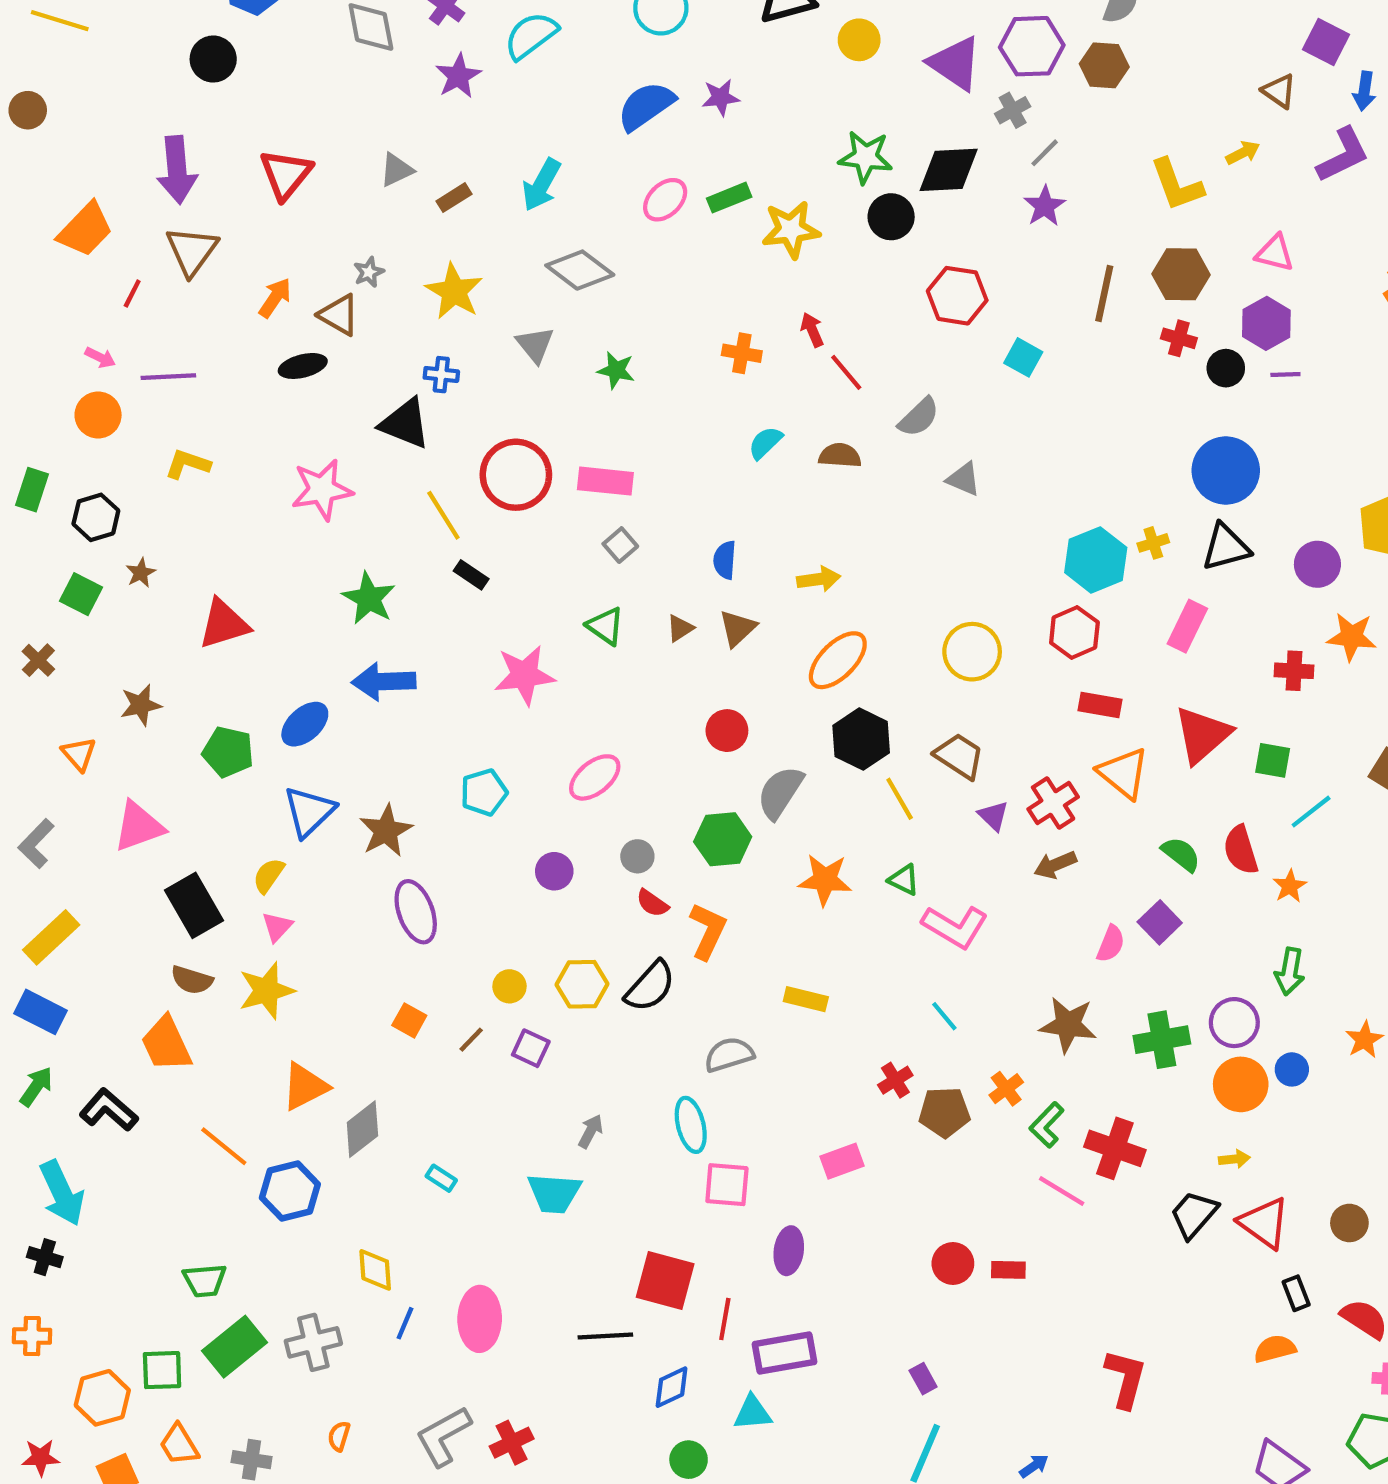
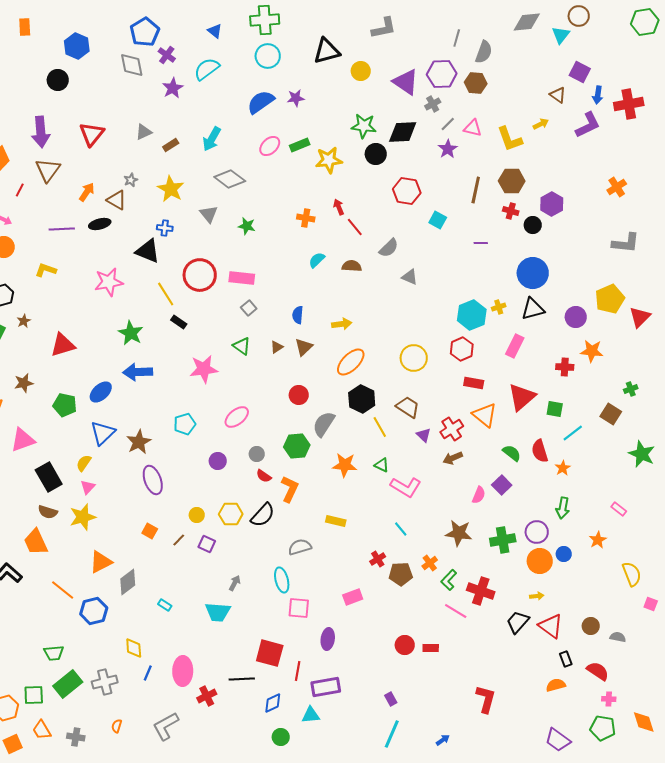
pink triangle: (1275, 253) -> (473, 128), moved
purple line: (1285, 375) -> (481, 243), moved
purple line: (168, 377) -> (62, 229), moved
red cross: (512, 1443) -> (207, 696), moved

